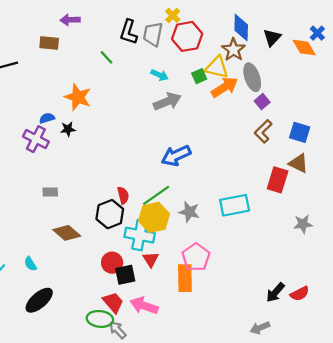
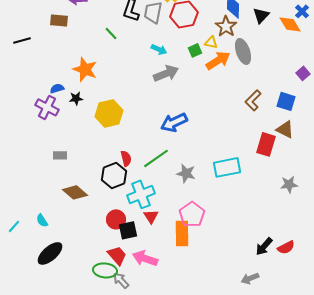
yellow triangle: (217, 67) -> (211, 42), size x0.6
purple square: (262, 102) -> (303, 73), moved
yellow hexagon: (154, 217) -> (109, 113), moved
cyan cross: (140, 235) -> (141, 194), turned -32

